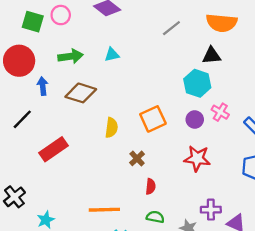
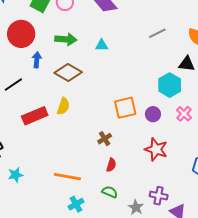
purple circle: (195, 119) -> (153, 114), moved
yellow semicircle: (111, 128) -> (63, 106), moved

